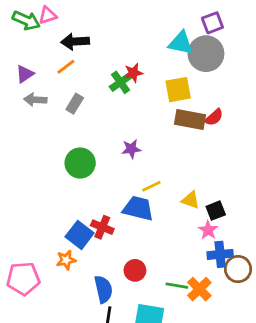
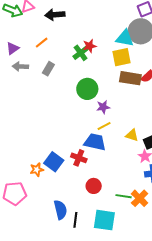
black arrow: (75, 42) -> (55, 15), moved
cyan triangle: (181, 43) -> (125, 38), moved
purple star: (131, 149) -> (103, 107), moved
green circle: (80, 163) -> (87, 89), moved
red cross: (102, 227) -> (79, 158), moved
orange star: (66, 260) -> (37, 170), moved
blue semicircle: (103, 289) -> (60, 210), moved

